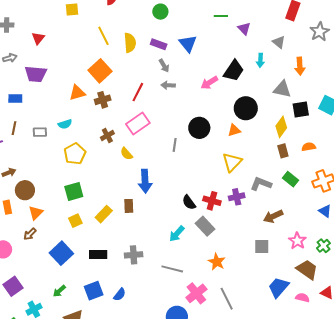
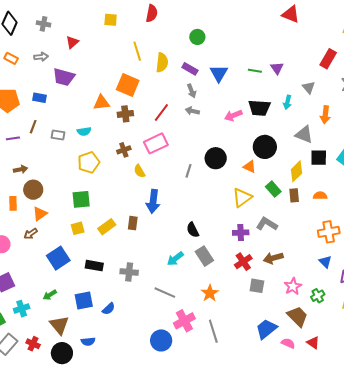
green line: (221, 16) -> (255, 71), moved
orange square: (100, 71) -> (128, 85), turned -35
black trapezoid: (234, 71) -> (259, 108), turned 50
orange triangle: (234, 130) -> (250, 167), turned 32
green rectangle: (291, 179) -> (273, 189), moved
red cross: (212, 201) -> (243, 262), moved, turned 30

